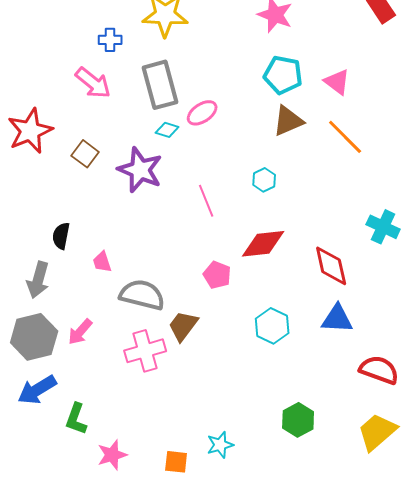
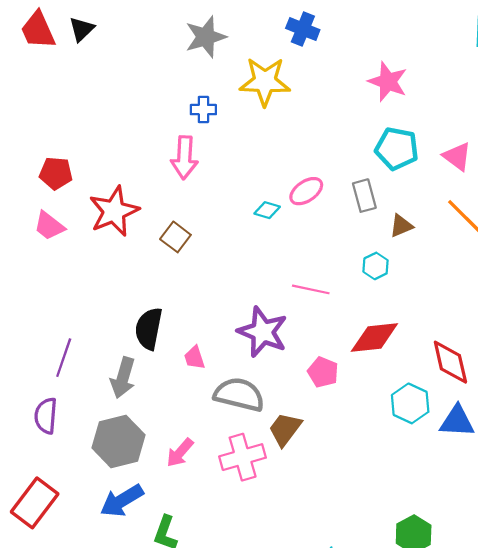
pink arrow: (93, 83) -> (184, 158), turned 54
gray rectangle: (160, 85) -> (364, 196), moved, size x0.6
brown triangle: (288, 121) -> (401, 226), moved, size x0.7
purple star: (140, 170) -> (263, 332), moved
pink line: (206, 201) -> (311, 289), turned -56
black semicircle: (61, 236) -> (149, 329), size x1.4
cyan hexagon: (272, 326) -> (410, 403), moved
pink arrow: (80, 332) -> (180, 453), moved

